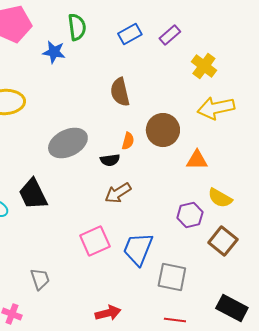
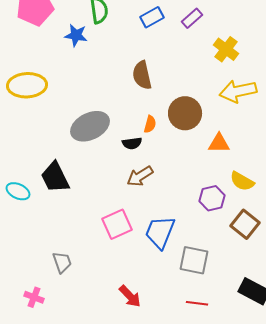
red arrow: (108, 313) -> (130, 296), turned 60

